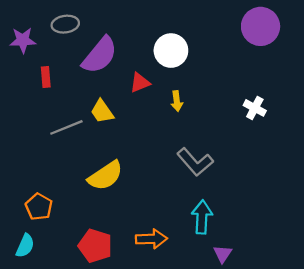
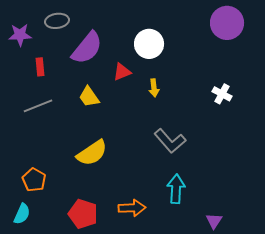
gray line: (66, 127) -> (38, 106), moved
purple triangle: (223, 254) -> (214, 221), moved

